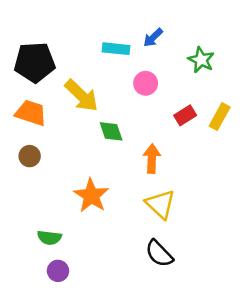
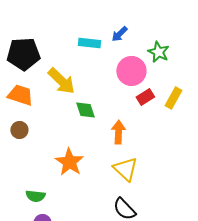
pink circle: (146, 83) -> (131, 71), moved, size x1.5

